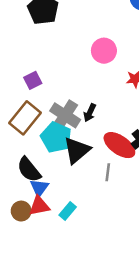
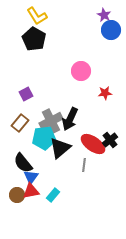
black arrow: (90, 113) -> (70, 119), size x1.6
gray cross: (65, 115) -> (51, 121), turned 30
brown rectangle: (25, 118) -> (20, 123), size x0.7
cyan pentagon: (56, 137) -> (44, 138), turned -30

